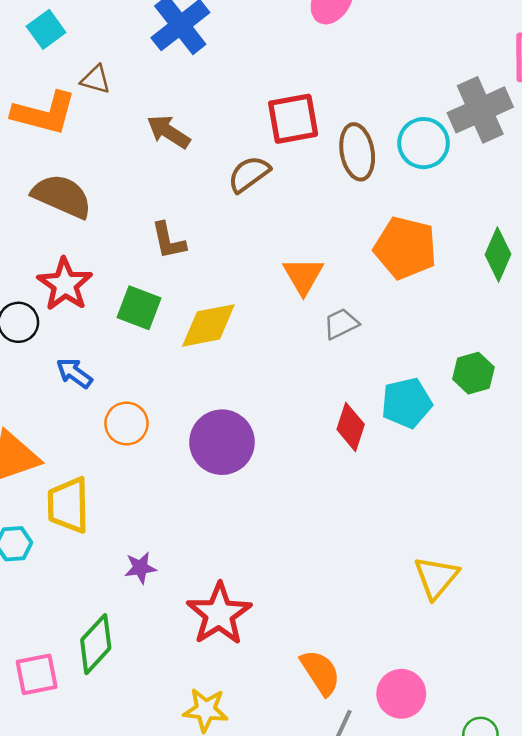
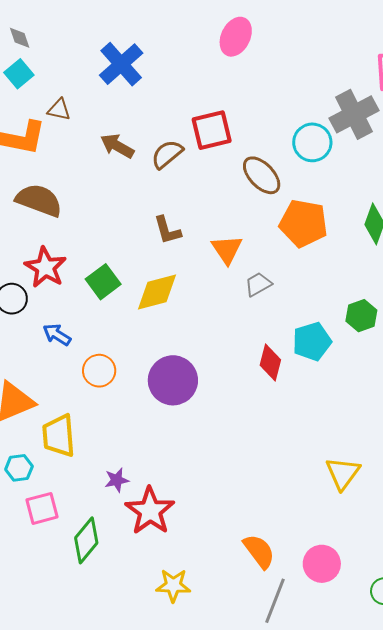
brown ellipse: (357, 152) -> (262, 175), moved, turned -30
brown semicircle: (249, 174) -> (167, 154), moved
brown L-shape: (168, 241) -> (167, 230), moved
green square: (139, 308) -> (103, 282), turned 36
red star: (219, 614) -> (150, 511), moved
pink square: (37, 674) -> (42, 508), moved

